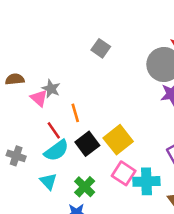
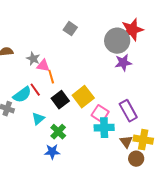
pink triangle: (39, 98) -> (43, 66), moved, turned -32
cyan semicircle: (56, 150) -> (22, 95), moved
pink square: (124, 173) -> (100, 114), moved
cyan triangle: (48, 181) -> (38, 119), moved, turned 32

